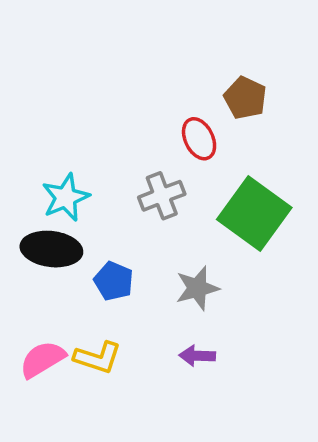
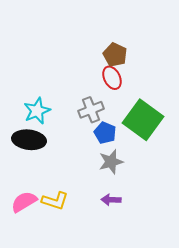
brown pentagon: (245, 98) -> (115, 55), moved
blue pentagon: (114, 281) -> (105, 133), moved

